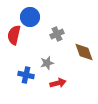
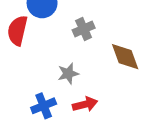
blue cross: (26, 75) -> (44, 106), moved, turned -35

